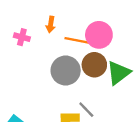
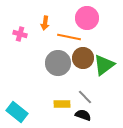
pink circle: (99, 35) -> (87, 18), moved
gray line: (86, 110) -> (85, 97), moved

